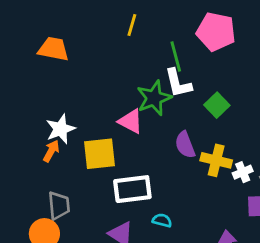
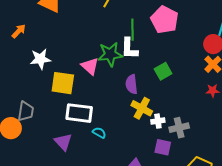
green square: (217, 105) -> (163, 71), moved
purple semicircle: (185, 145) -> (132, 84), moved
orange arrow: (51, 151) -> (19, 31), moved
cyan semicircle: (162, 220) -> (99, 133), moved

